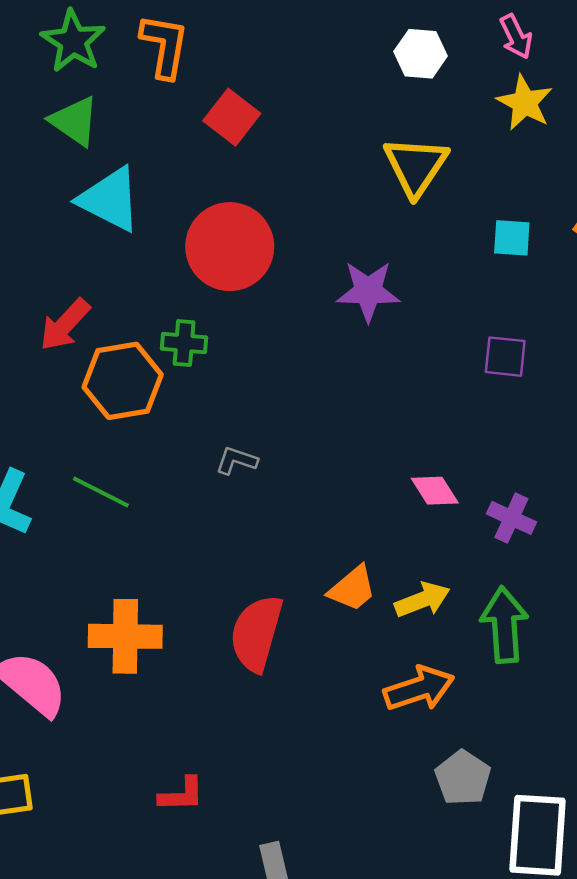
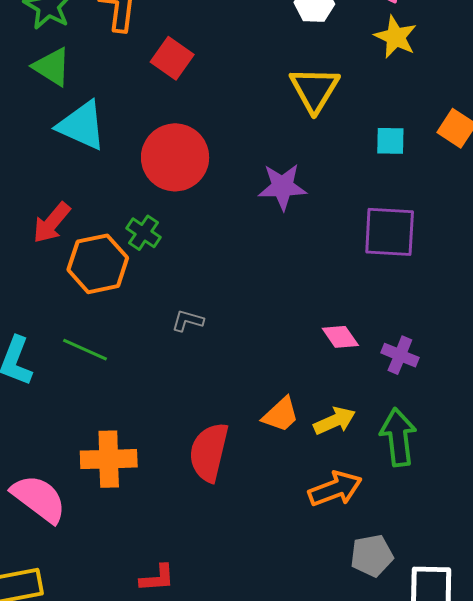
green cross: (184, 343) -> (143, 233), turned 32
purple square: (505, 357) -> (390, 232), size x1.6
gray pentagon: (463, 778) -> (372, 556), turned 30

